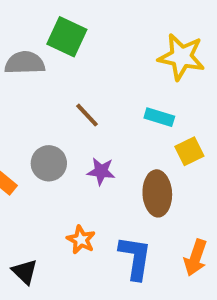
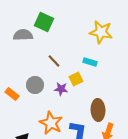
yellow square: (189, 151) -> (76, 79), moved
brown ellipse: (157, 193) -> (98, 110), moved
orange star: (81, 240) -> (51, 123), size x1.6

